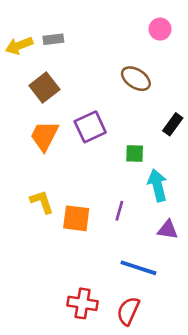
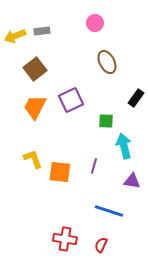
pink circle: (160, 29) -> (95, 23), moved
brown ellipse: (136, 79) -> (107, 62), turned 30
red semicircle: (128, 311) -> (101, 245), size x0.7

